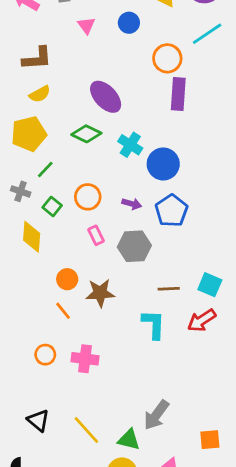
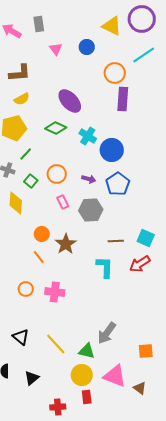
brown star: (100, 293) -> (66, 244), turned -30

